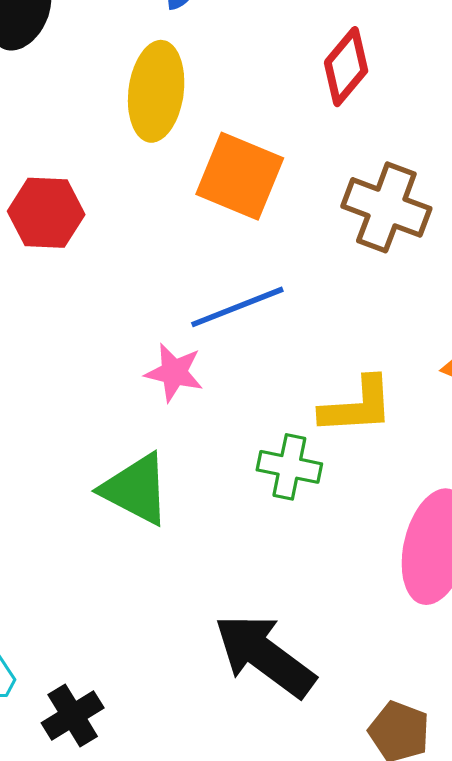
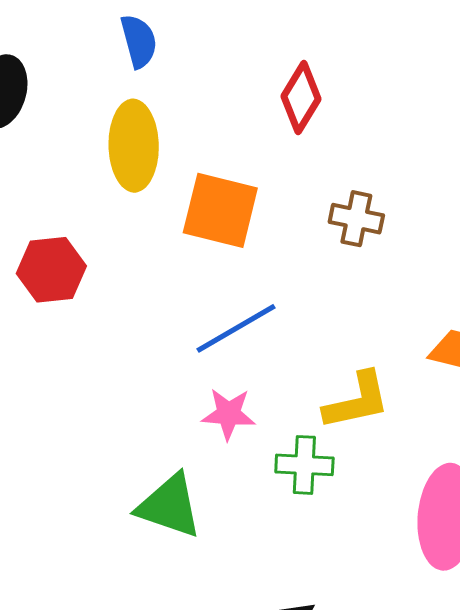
brown cross: (386, 207) -> (356, 219), size x0.7
pink star: (174, 372) -> (229, 414), moved

